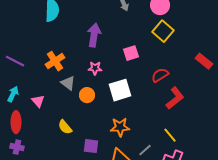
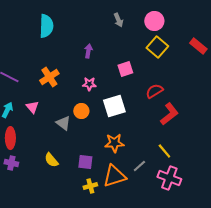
purple arrow: (94, 35) -> (88, 51), size x0.6
red rectangle: (204, 61) -> (198, 46), moved
gray triangle: (68, 83) -> (63, 123), moved
pink triangle: (38, 101) -> (32, 107), moved
yellow semicircle: (65, 127) -> (51, 160), moved

